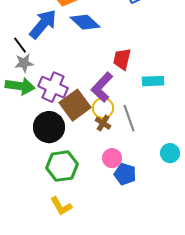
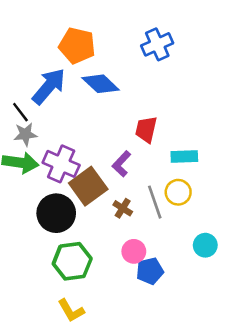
purple L-shape: (102, 87) -> (121, 164), size x0.7
yellow circle: (103, 108) -> (178, 192), moved
blue pentagon: (125, 174) -> (150, 271), turned -30

